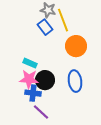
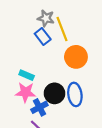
black circle: (45, 80) -> (54, 93), moved
blue cross: (33, 93) -> (39, 107), moved, turned -35

